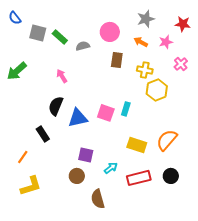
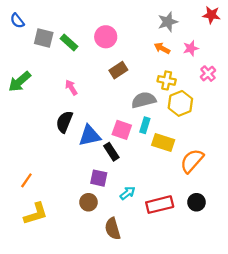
red star: (183, 24) -> (211, 15), moved
pink circle: (110, 32) -> (106, 37), moved
gray semicircle: (83, 46) -> (144, 100), moved, size x1.5
brown rectangle: (117, 60) -> (118, 70), moved, turned 49
black rectangle: (43, 134) -> (111, 152), moved
yellow rectangle: (137, 145) -> (163, 142), moved

